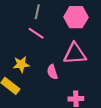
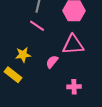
pink semicircle: (52, 72) -> (52, 62), turned 56

